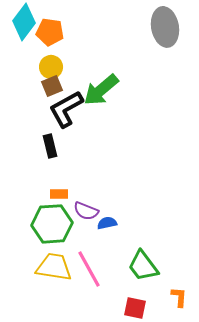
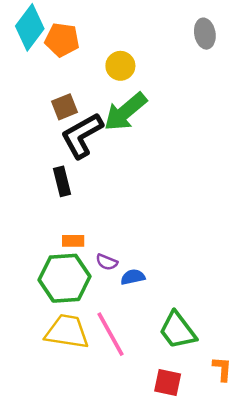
gray ellipse: (165, 27) -> (205, 34), size x0.6
yellow circle: (51, 67) -> (120, 66), moved
purple semicircle: (86, 211) -> (107, 262), size x0.7

